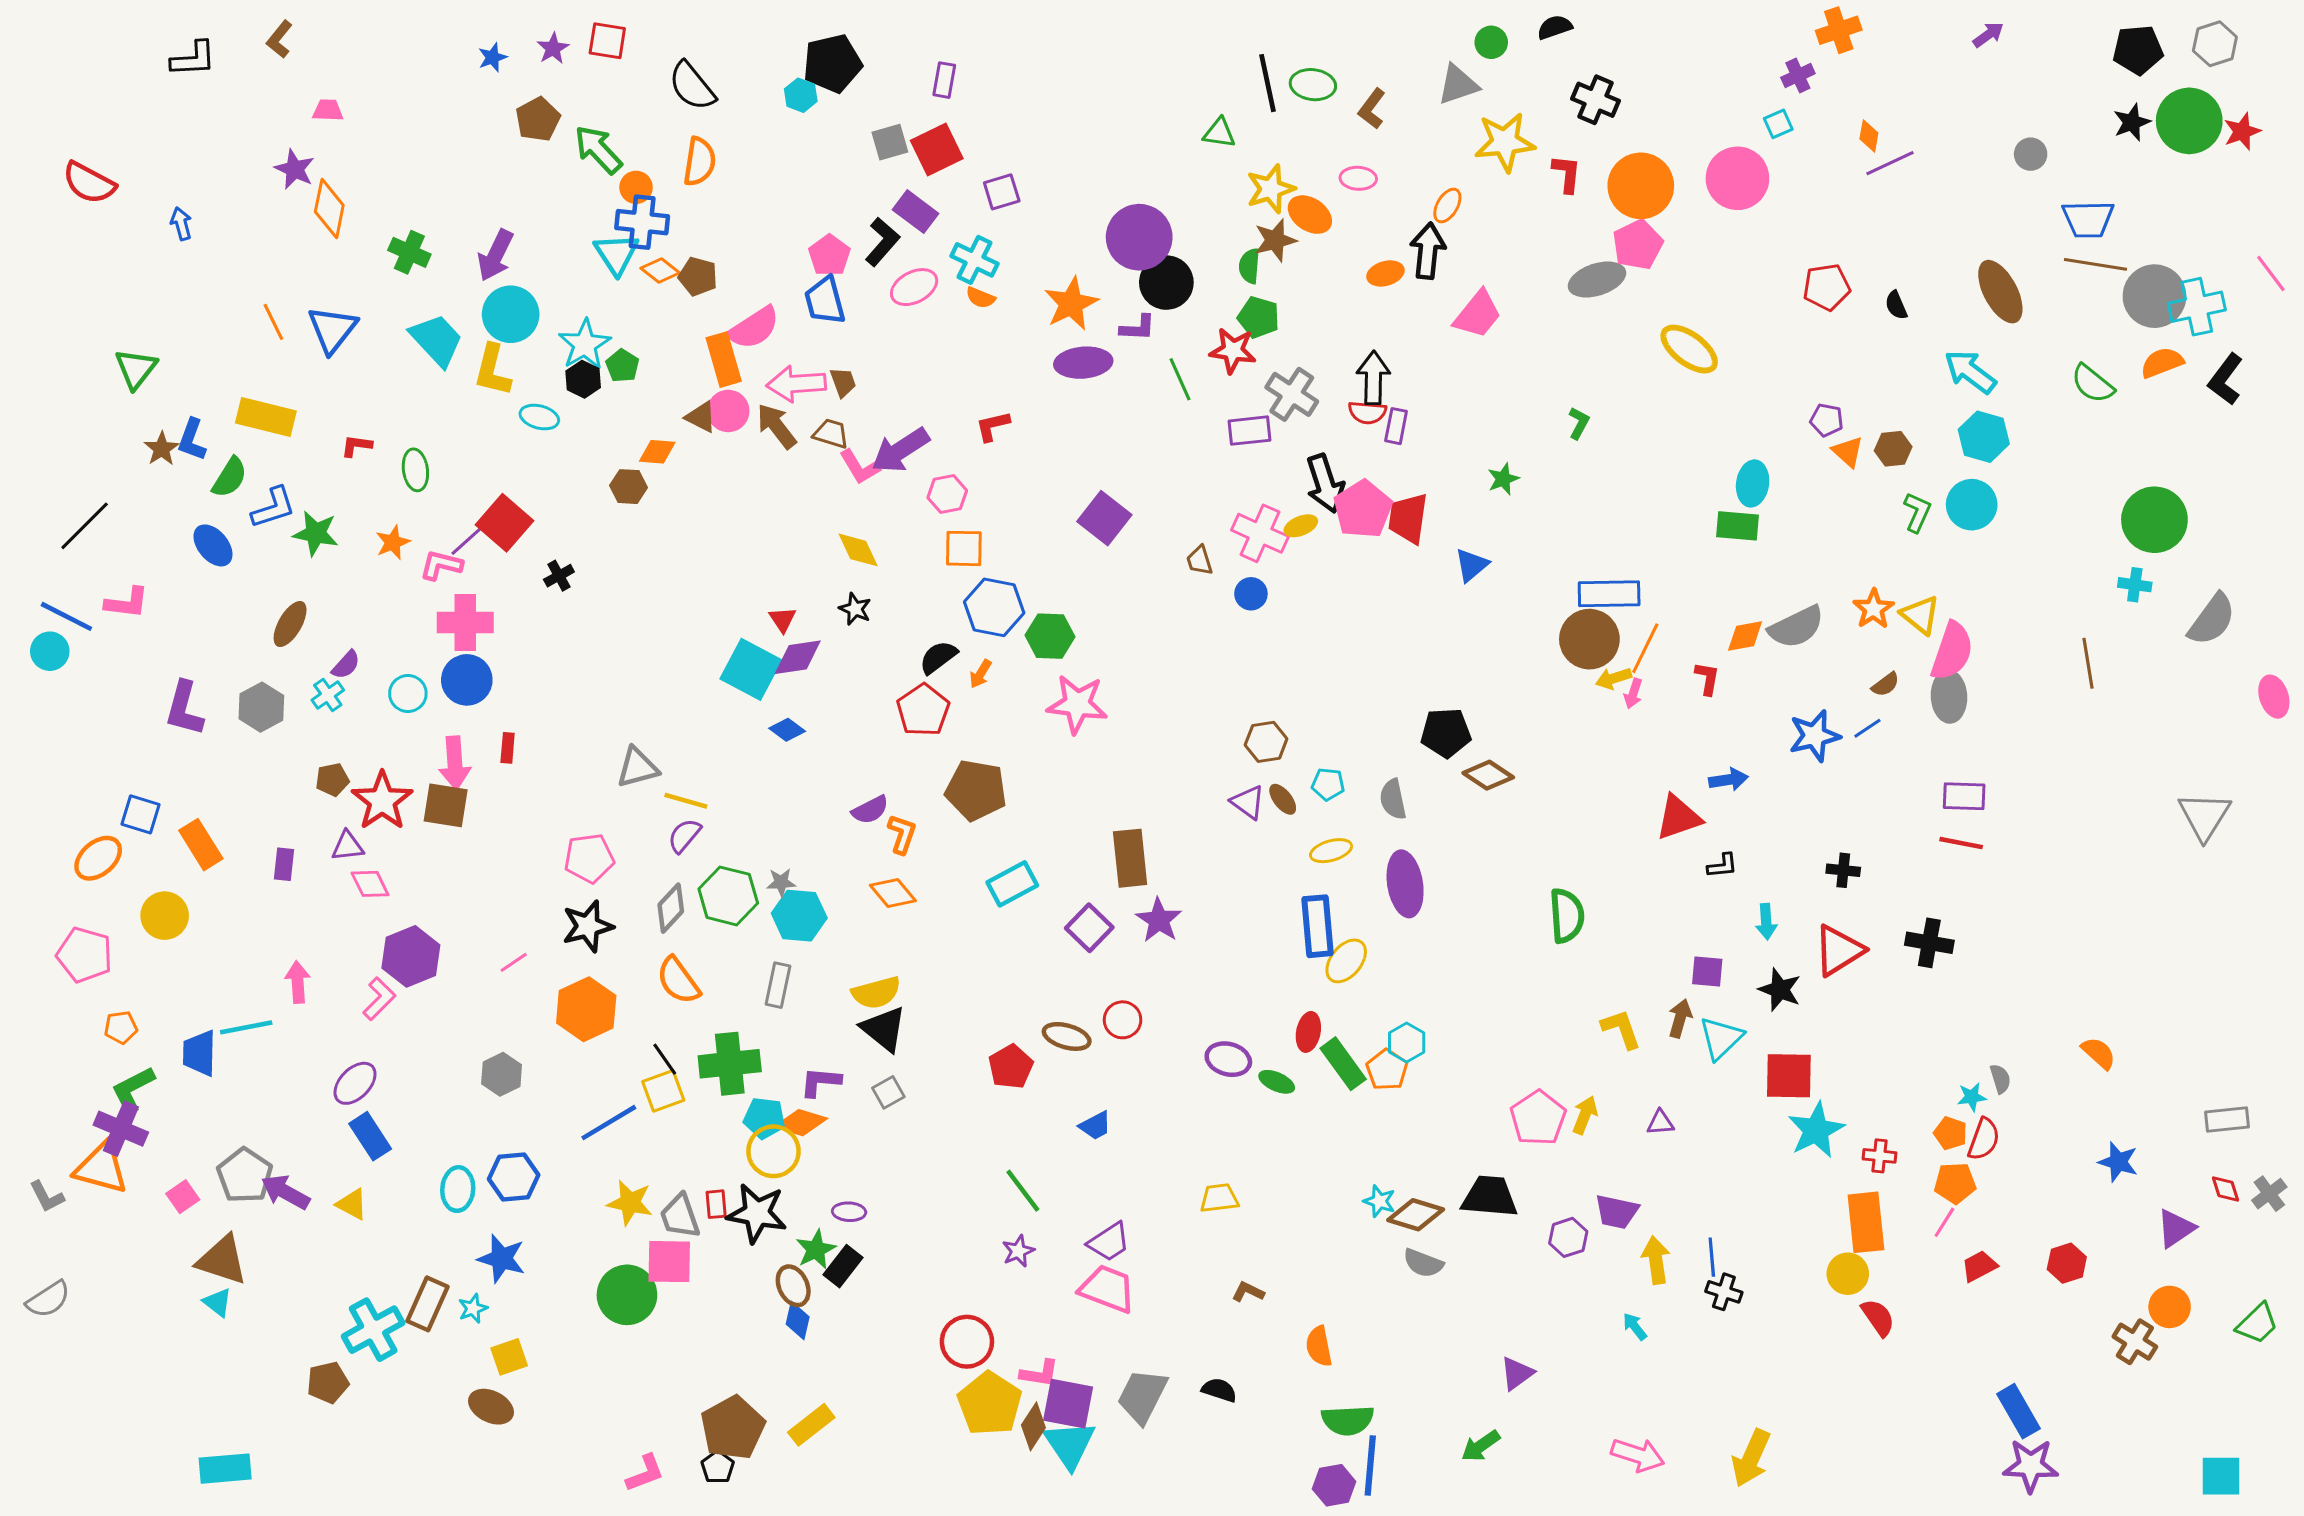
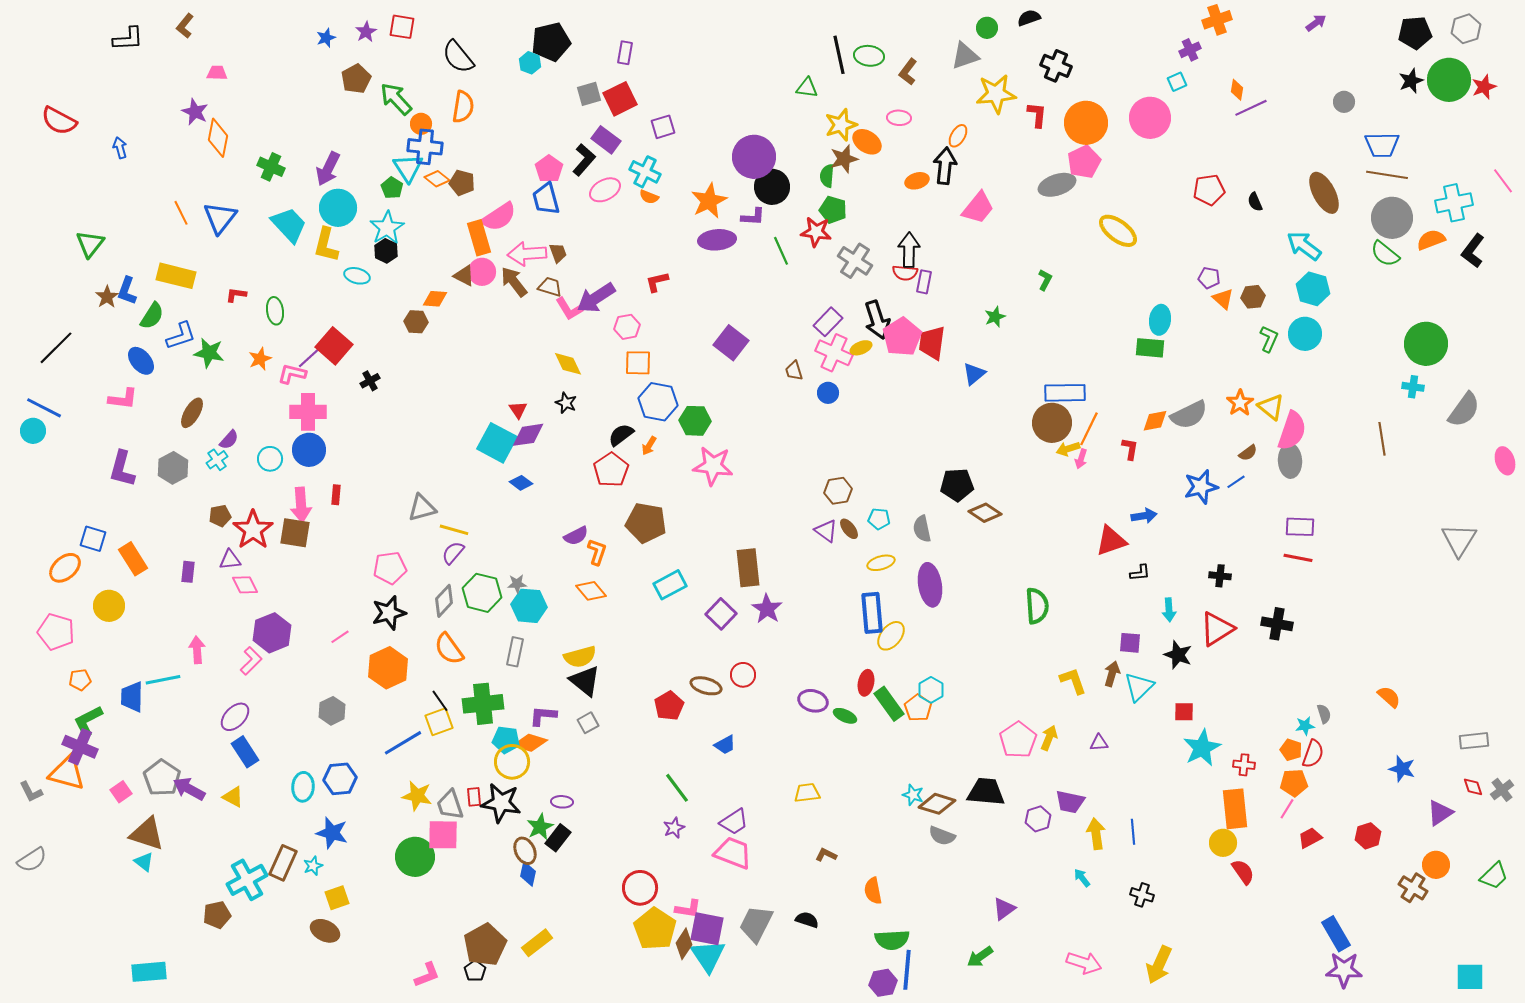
gray circle: (2154, 296) -> (1392, 218), moved
green pentagon: (622, 366) -> (392, 188), moved
purple rectangle: (1249, 431) -> (828, 322), moved, turned -40
pink L-shape: (127, 603) -> (123, 399), moved
red square: (1789, 1076) -> (1184, 712), size x0.6
black cross: (1724, 1292) -> (1142, 895), moved

